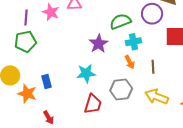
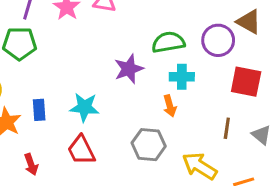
brown line: (153, 67) -> (227, 128), moved
cyan star: (86, 73) -> (84, 107), moved
red trapezoid: (93, 104) -> (81, 150), moved, turned 125

